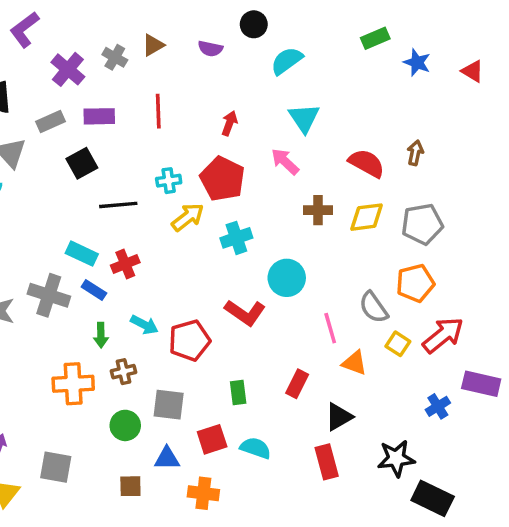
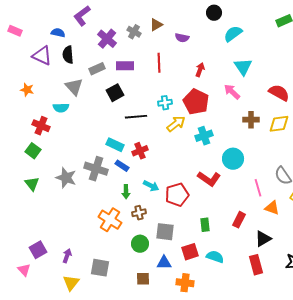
purple semicircle: (210, 49) -> (182, 38), moved
orange cross: (73, 384) -> (110, 220), turned 35

